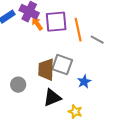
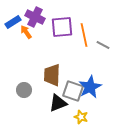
orange arrow: (37, 24) -> (26, 32), moved
gray square: (62, 65) -> (73, 91), moved
blue star: (84, 82) -> (90, 87), size x1.6

